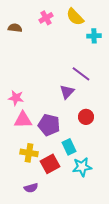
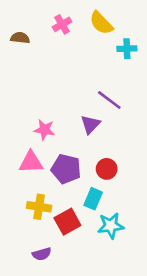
pink star: (16, 98) -> (44, 130), moved
red circle: (86, 117) -> (107, 169), moved
cyan rectangle: (69, 147) -> (93, 199), turned 49

